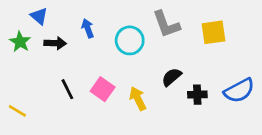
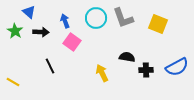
yellow square: (214, 32) -> (158, 24), turned 30
cyan circle: (130, 40) -> (96, 18), moved
black semicircle: (172, 77) -> (127, 57), turned 49
pink square: (103, 89) -> (72, 42), moved

